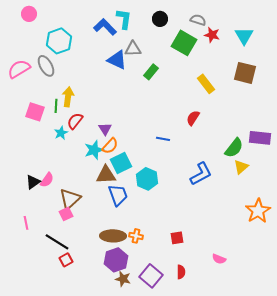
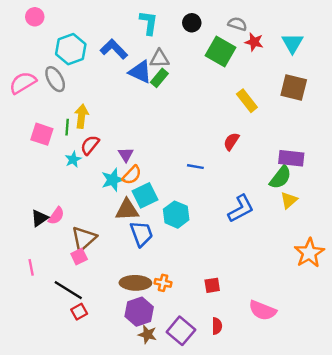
blue L-shape: (105, 27) -> (114, 49), moved
green rectangle: (151, 72) -> (159, 78), moved
purple rectangle: (260, 138) -> (291, 158), moved
pink semicircle: (219, 259) -> (262, 310), size x1.6

